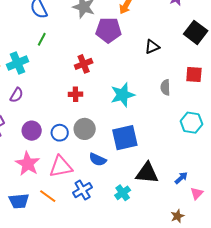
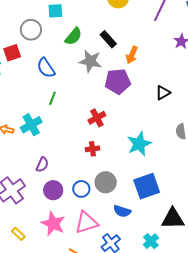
purple semicircle: (17, 95) -> (42, 165), moved

